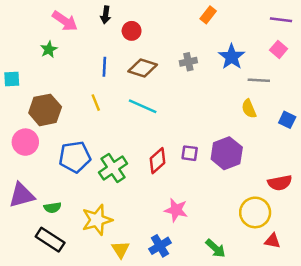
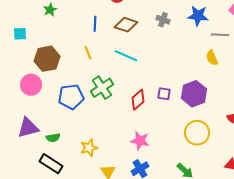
blue star: (232, 57) -> (198, 16), turned -30
gray cross: (188, 62) -> (163, 20), turned 32
green cross: (113, 168) -> (102, 88), moved
pink star: (176, 210) -> (140, 141), moved
yellow circle: (255, 212) -> (197, 133), moved
yellow star: (97, 220) -> (89, 148), size x0.7

